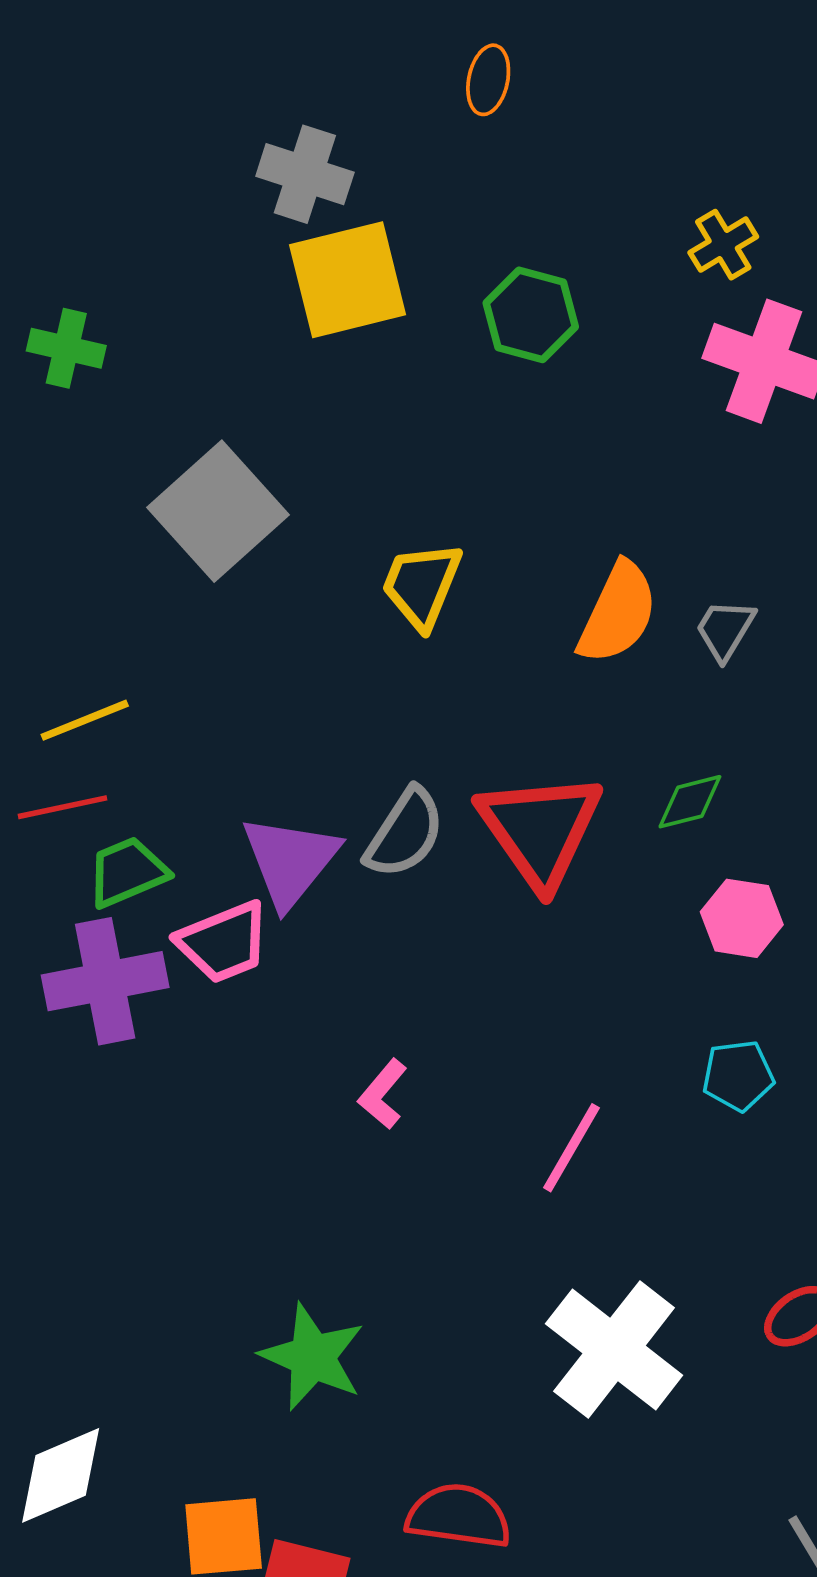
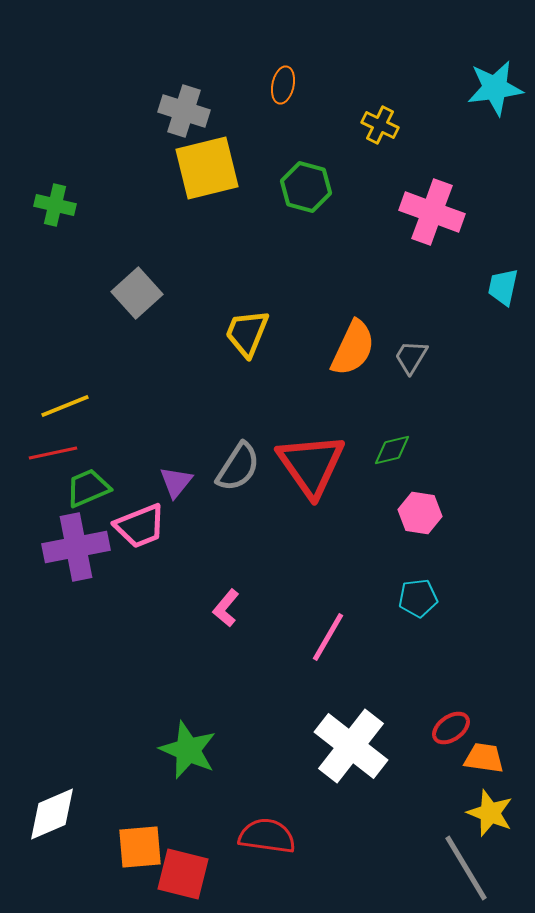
orange ellipse: (488, 80) -> (283, 85), moved
yellow cross: (723, 245) -> (380, 125), moved, turned -33
gray square: (218, 511) -> (137, 293), size x0.7
purple triangle: (290, 861) -> (176, 482), size x0.6

